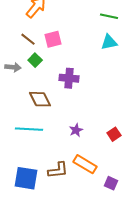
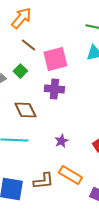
brown line: (28, 39) -> (28, 45), moved
pink square: (53, 39) -> (55, 59), moved, size x1.4

